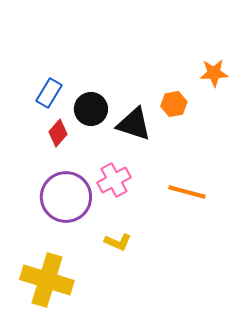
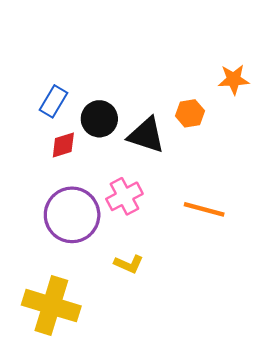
red diamond: (58, 133) -> (63, 145), turned 32

